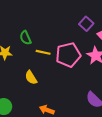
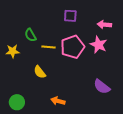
purple square: (86, 24) -> (70, 16), moved, turned -32

